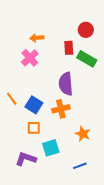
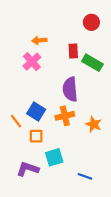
red circle: (86, 30) -> (91, 22), moved
orange line: (12, 99) -> (16, 121), moved
orange star: (83, 134) -> (94, 124), moved
blue line: (80, 166) -> (85, 176), turned 40

